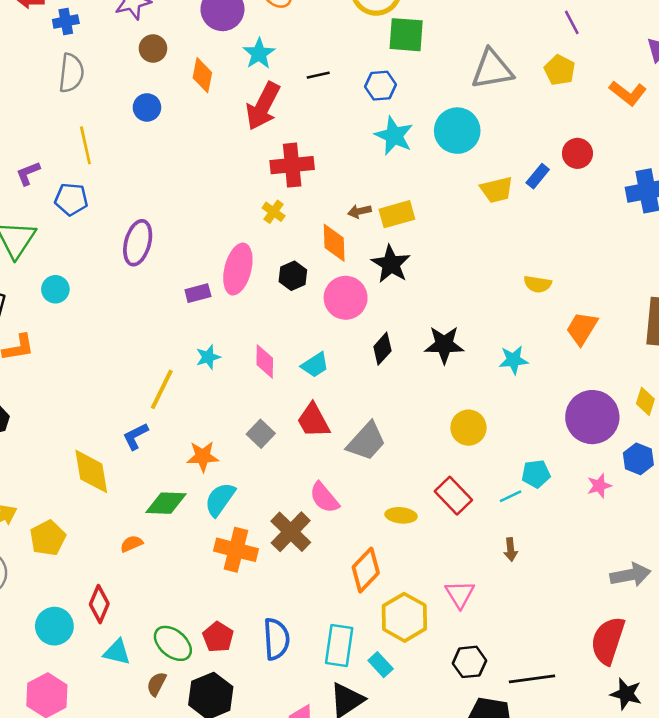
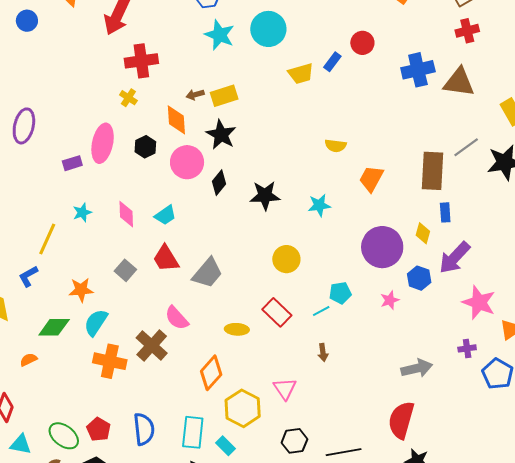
black diamond: (382, 349) -> (219, 183), moved

